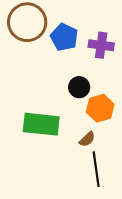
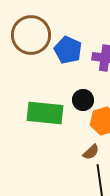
green rectangle: (41, 124) -> (45, 113), moved

